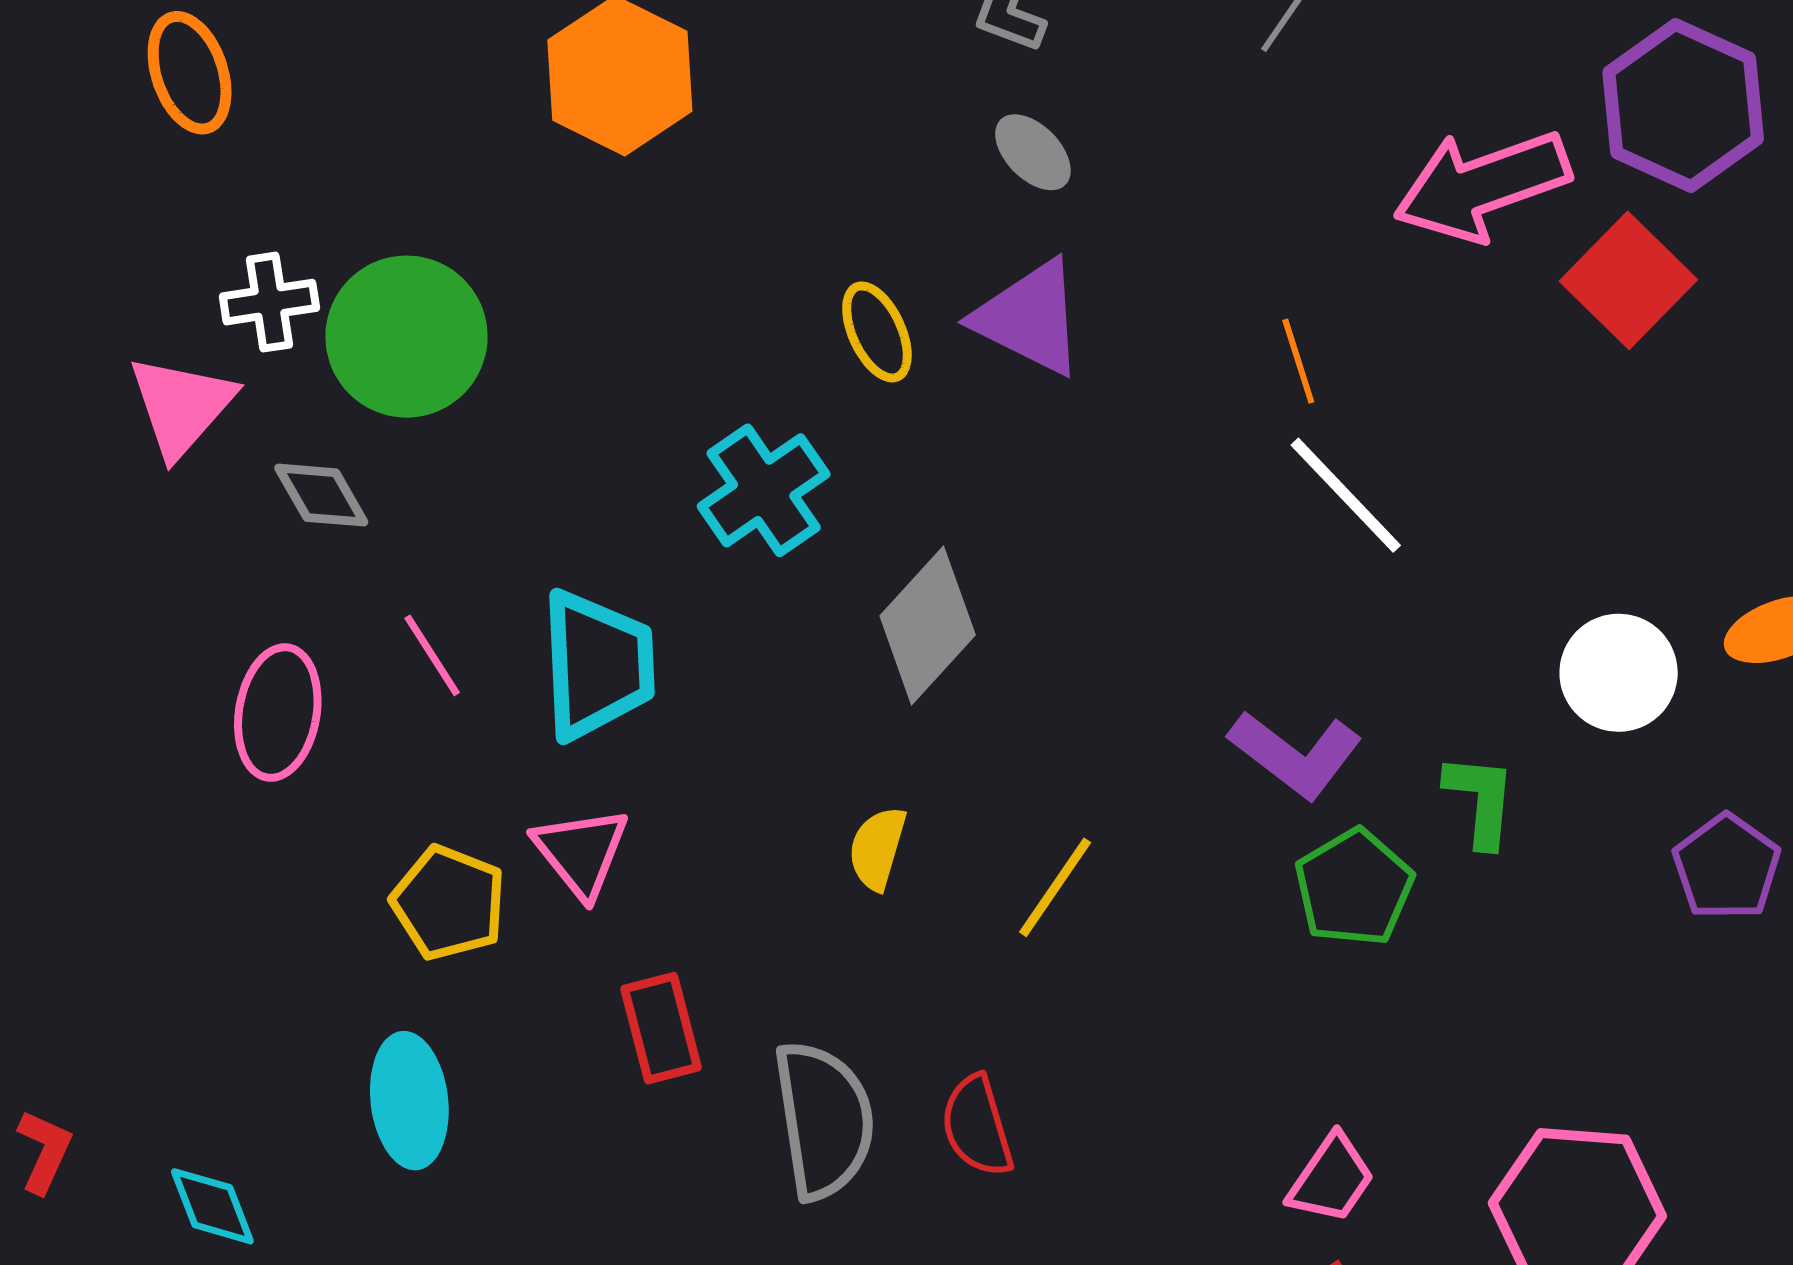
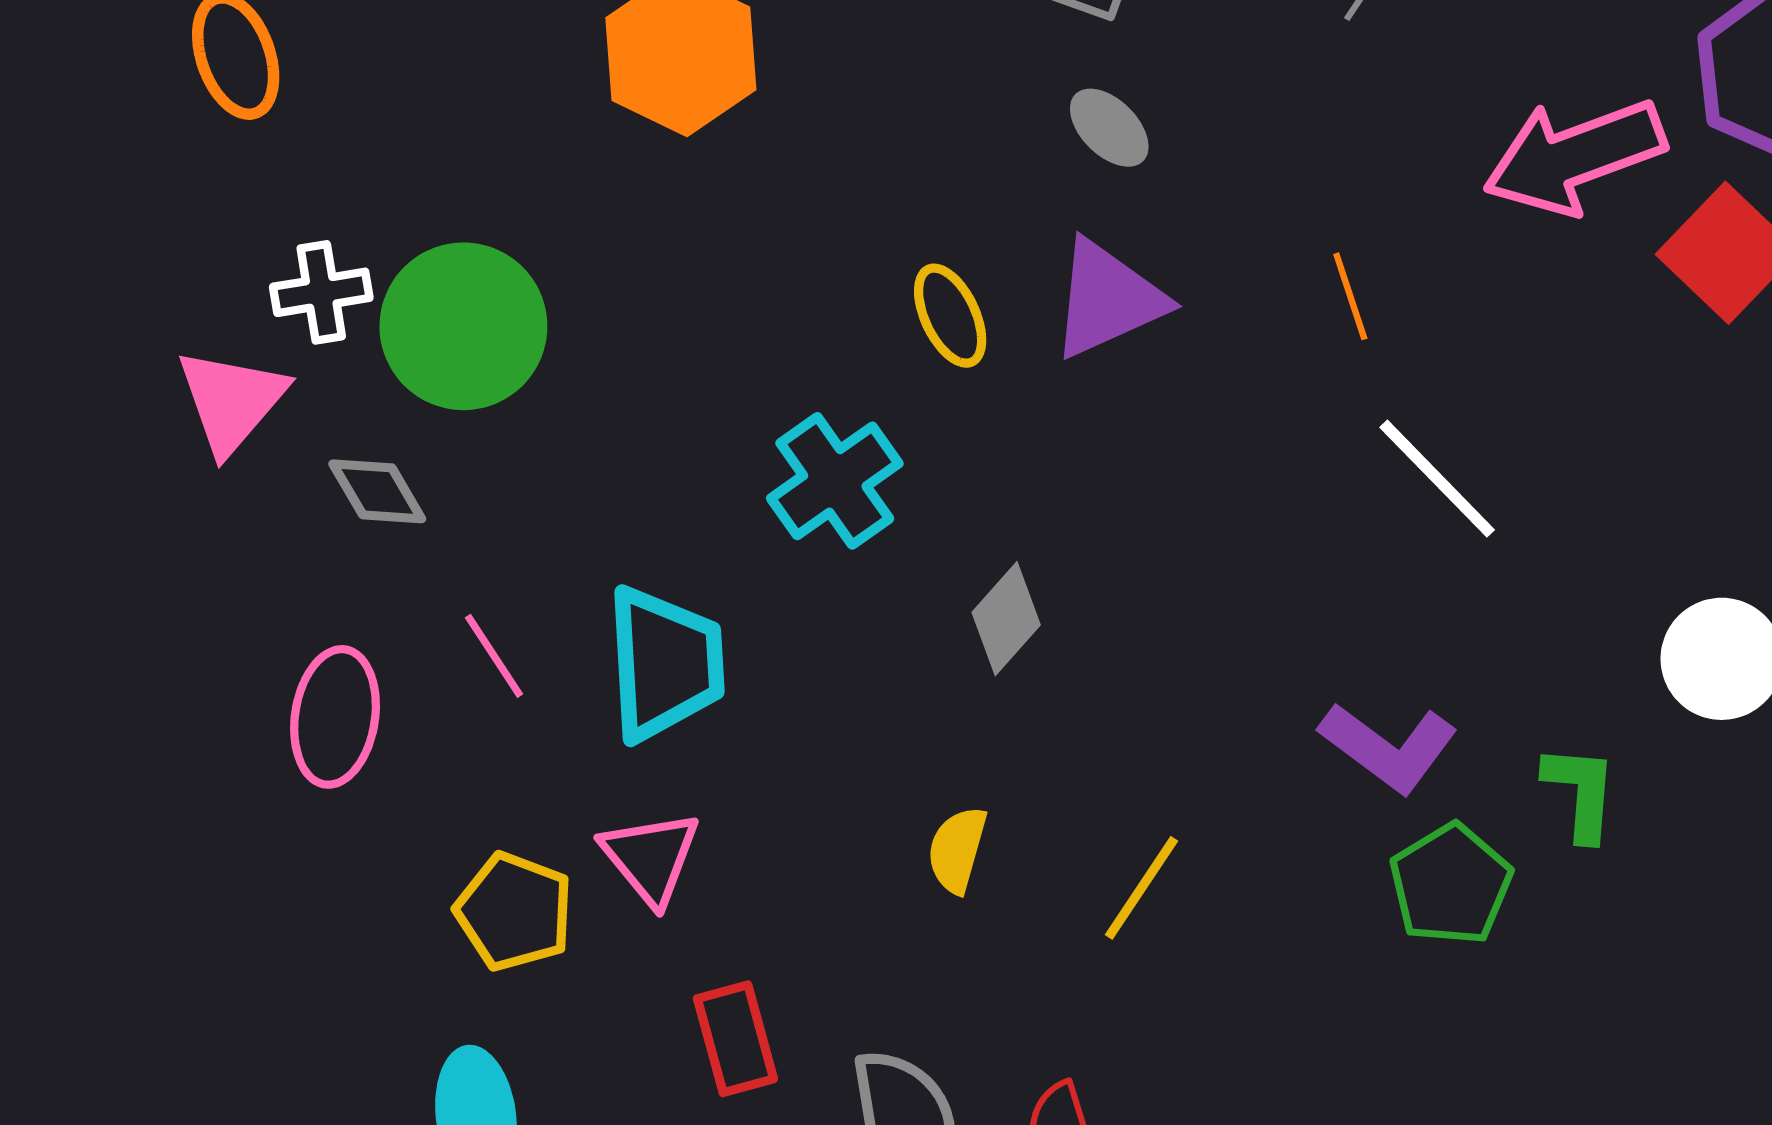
purple triangle: (1029, 318) -> (1108, 299), turned -50
orange line: (1298, 361) -> (1350, 296), moved
gray diamond: (928, 625) -> (1006, 619), size x0.7

